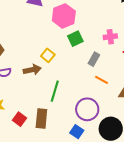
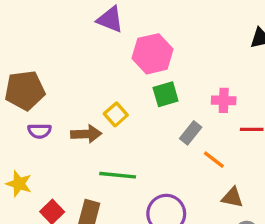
orange line: (101, 80) -> (214, 160), moved
green line: (55, 91) -> (118, 175), turned 70

